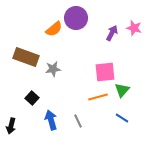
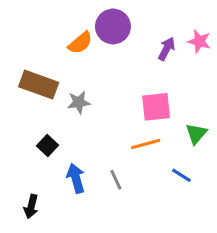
green triangle: (122, 90) -> (196, 134), moved
black arrow: (11, 126) -> (31, 207), moved

